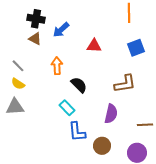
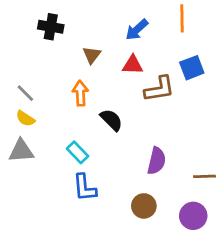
blue arrow: (61, 30) -> (137, 30), moved
brown triangle: (35, 39) -> (92, 55), moved, turned 40
brown L-shape: (125, 84) -> (159, 89), moved
cyan rectangle: (67, 108) -> (78, 152), moved
blue L-shape: (77, 132) -> (85, 188), moved

